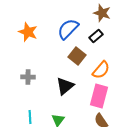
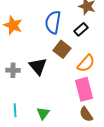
blue semicircle: (68, 29) -> (53, 22), turned -35
black triangle: (65, 86) -> (38, 66), moved, turned -30
pink rectangle: (99, 96) -> (84, 89), turned -30

